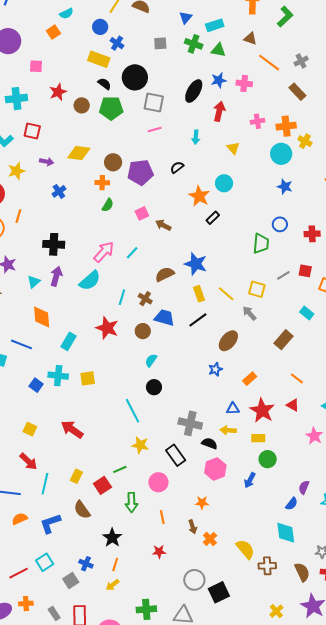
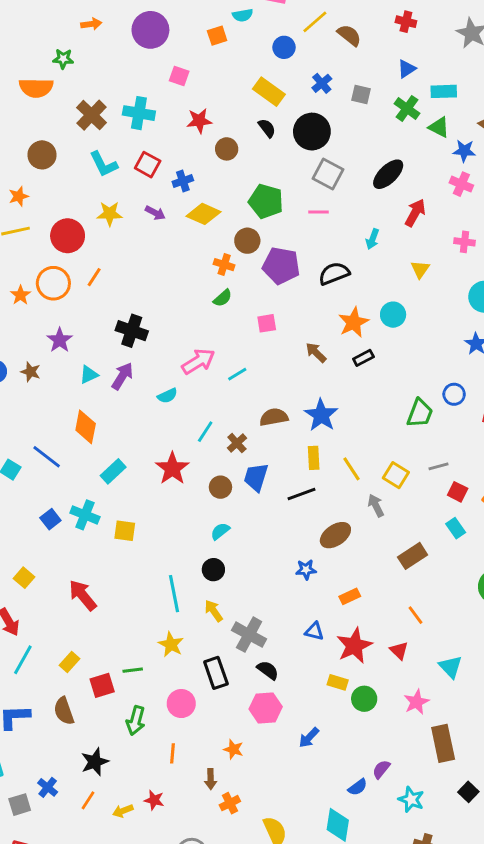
blue cross: (117, 43) -> (322, 83), moved
blue star: (219, 80) -> (464, 151), moved
green pentagon: (111, 108) -> (266, 201), moved
black semicircle: (177, 167) -> (334, 273), size x1.5
blue cross: (59, 191) -> (183, 181), moved
brown arrow: (163, 225) -> (316, 353), moved
red square: (305, 271) -> (458, 492), moved
cyan semicircle: (90, 281) -> (167, 396), size x0.6
blue trapezoid: (164, 318) -> (256, 477), turned -105
yellow arrow: (228, 430) -> (214, 611), moved, turned 35
green circle: (268, 459) -> (364, 699), moved
yellow arrow: (112, 585) -> (123, 811), moved

